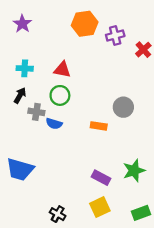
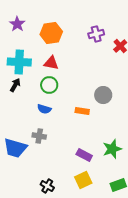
orange hexagon: (85, 24) -> (51, 33), moved
cyan cross: (25, 68) -> (19, 62), size x1.6
gray cross: (36, 112) -> (39, 136), moved

